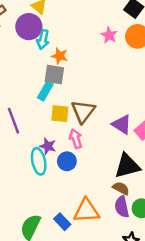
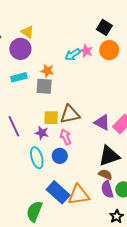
cyan arrow: (43, 39) -> (73, 55), moved, turned 49
cyan rectangle: (45, 91) -> (19, 77), moved, turned 49
brown triangle: (83, 111) -> (70, 114), turned 45
purple star: (48, 146) -> (42, 133), moved
blue rectangle: (62, 222) -> (58, 192), moved, size x1.6

